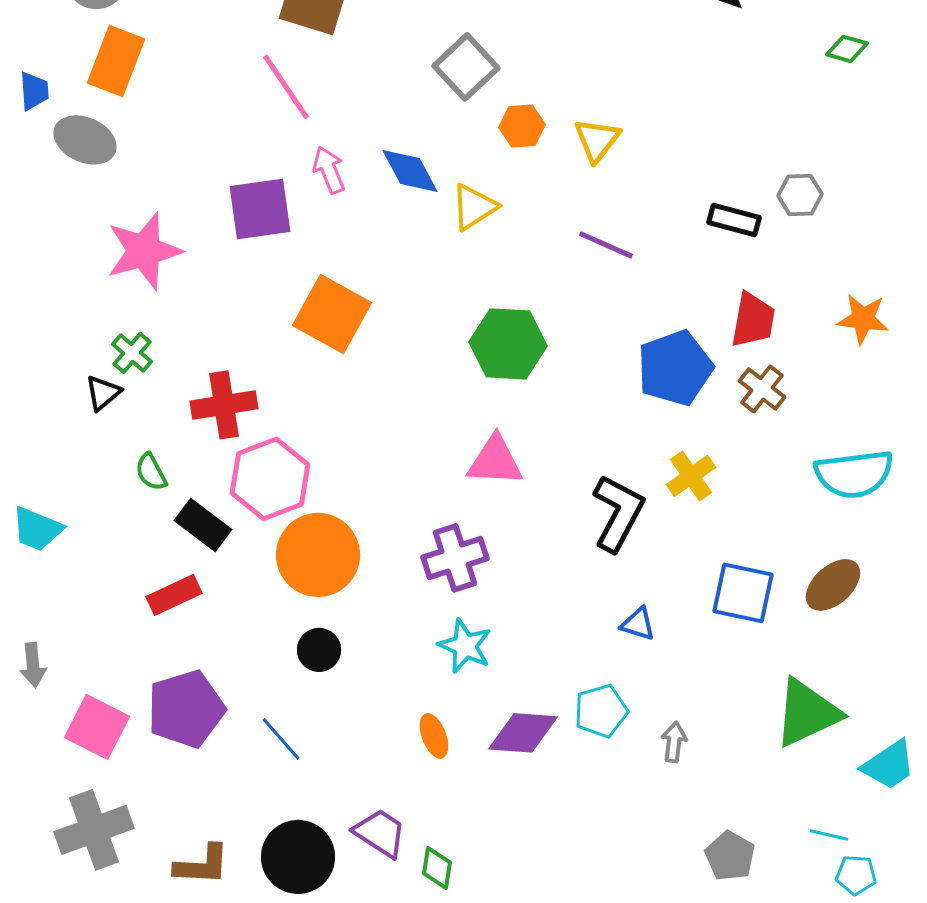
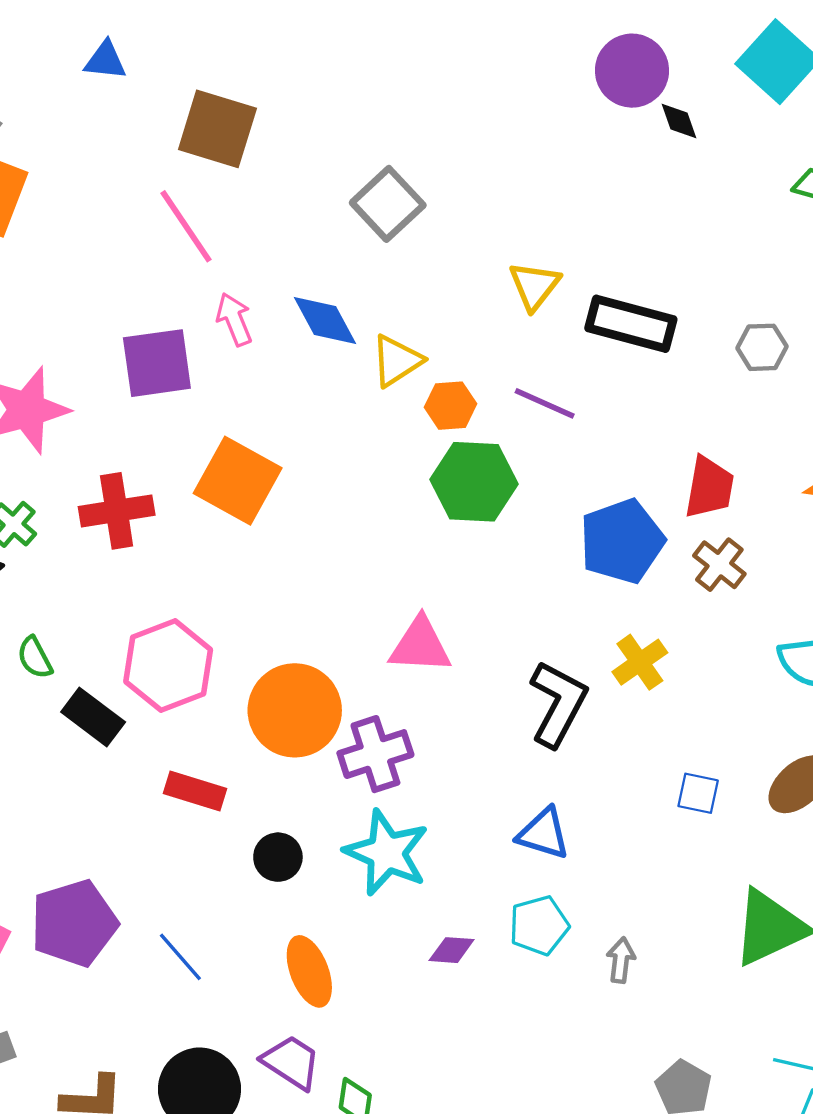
orange hexagon: (522, 126) -> (450, 406), moved
black rectangle: (734, 220) -> (631, 324), moved, size x1.5
green hexagon: (508, 344) -> (474, 482), moved
red cross: (224, 405) -> (117, 511), moved
orange circle: (318, 555) -> (295, 710), moved
blue square: (743, 593) -> (698, 793), size x0.6
red rectangle: (174, 595) -> (195, 791), moved, turned 42
blue triangle: (638, 624) -> (543, 834), moved, size x1.4
cyan star: (465, 646) -> (387, 853), size x1.4
black circle: (319, 650) -> (278, 857), moved
purple diamond: (523, 733) -> (452, 950), size x0.6
orange ellipse: (434, 736) -> (309, 971), moved, size x1.4

